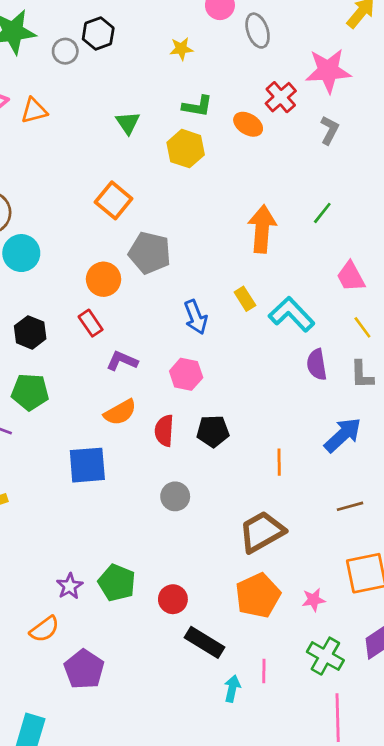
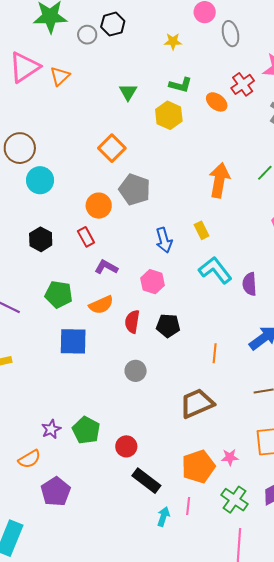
orange triangle: (34, 111) -> (60, 76), turned -35
cyan L-shape: (292, 314) -> (215, 270), moved
green pentagon: (30, 392) -> (59, 294), moved
orange pentagon: (258, 595) -> (198, 466), moved

